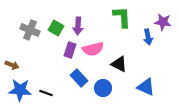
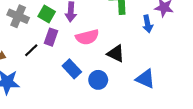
purple rectangle: (70, 50) -> (51, 37), moved
black line: (46, 93) -> (31, 50), moved, turned -64

